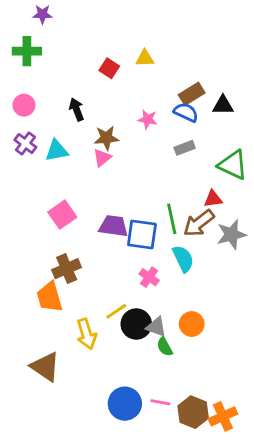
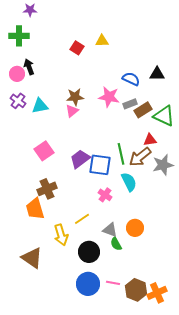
brown rectangle: (192, 94) -> (143, 110), moved
black arrow: (77, 109) -> (29, 67), moved
pink star: (148, 119) -> (109, 97), moved, size x1.5
purple trapezoid: (113, 226) -> (80, 159), turned -45
black circle: (136, 324) -> (89, 252), moved

